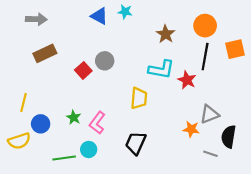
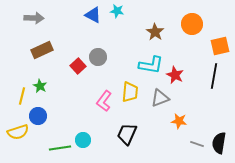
black line: (205, 57) -> (214, 76), moved
gray triangle: (209, 114) -> (160, 98), moved
green star: (74, 117) -> (40, 86), moved
pink L-shape: (97, 123) -> (104, 101), moved
black semicircle: (229, 137) -> (219, 143), moved

